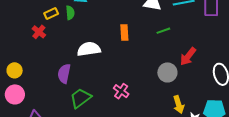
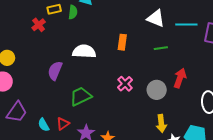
red arrow: (188, 56) -> (180, 78), turned 150
pink cross: (121, 91) -> (125, 84), moved
green trapezoid: (81, 98) -> (81, 96), moved

